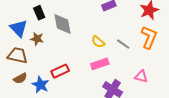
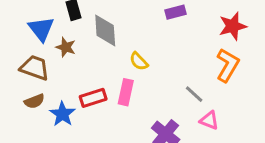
yellow semicircle: (98, 42) -> (139, 61), moved
gray line: (123, 44) -> (194, 94), moved
pink rectangle: (100, 64) -> (126, 92), moved, turned -66

